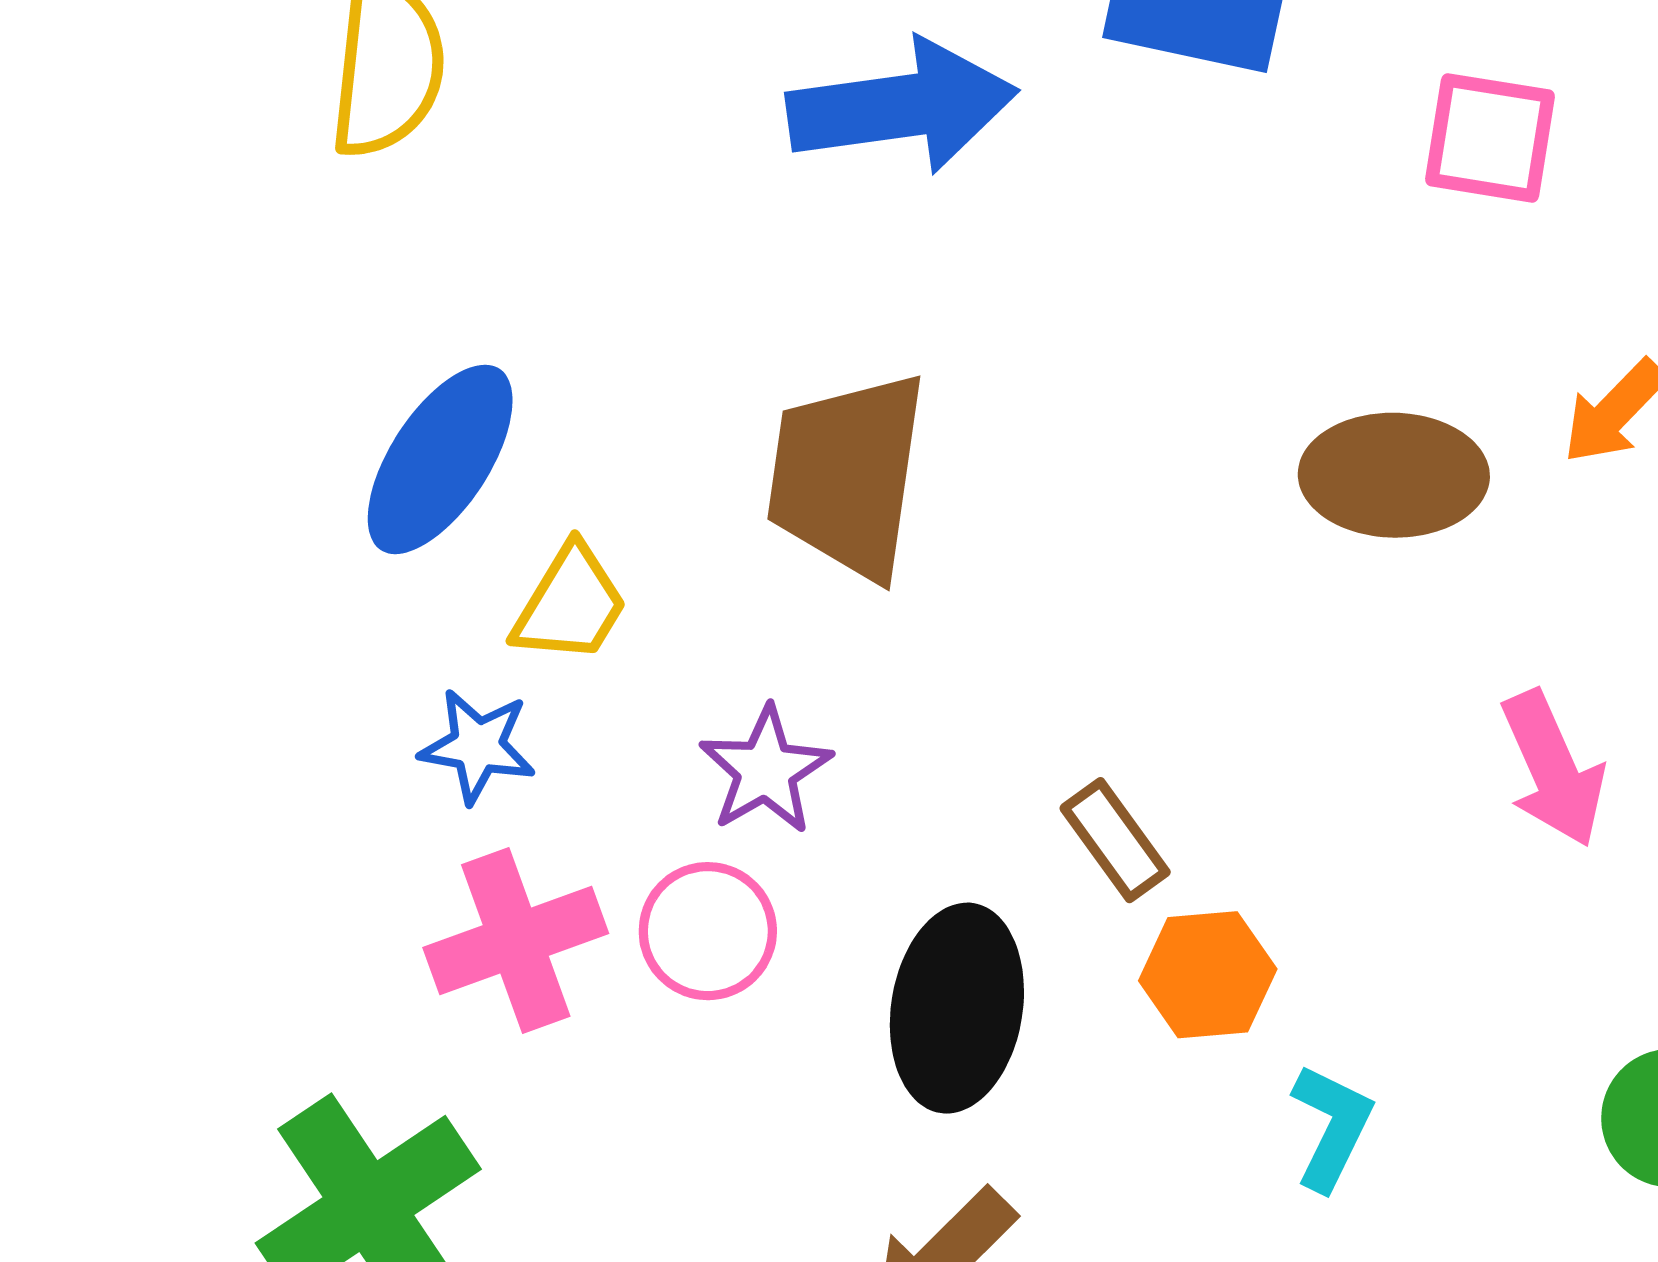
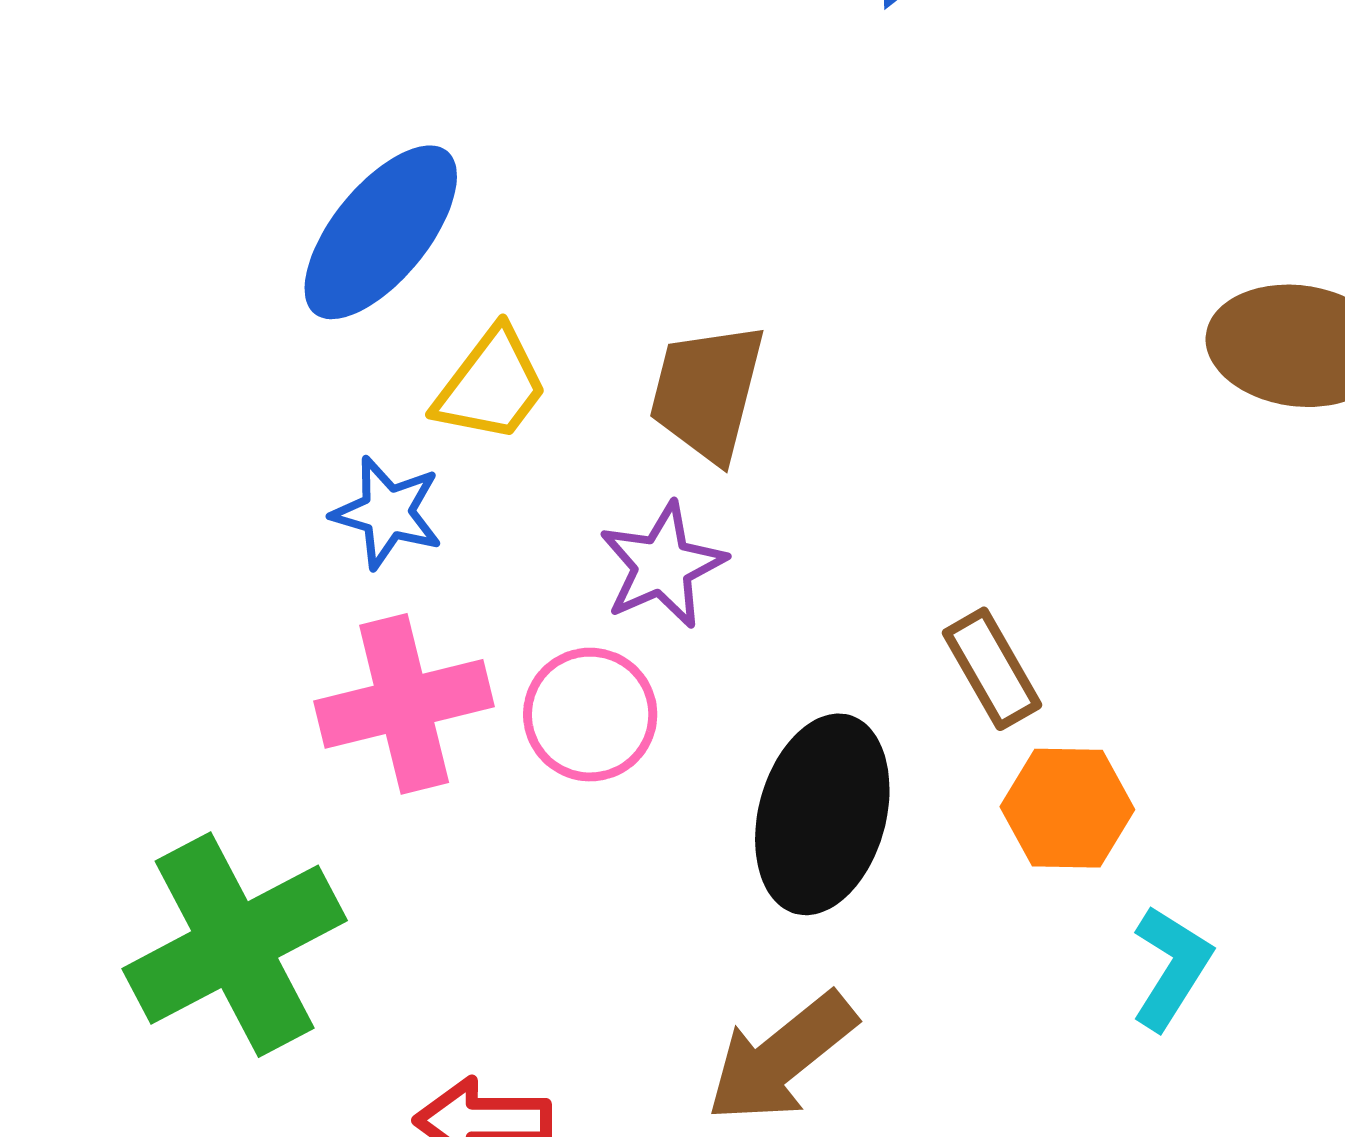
brown trapezoid: (847, 475) -> (707, 392), moved, size x0.7

